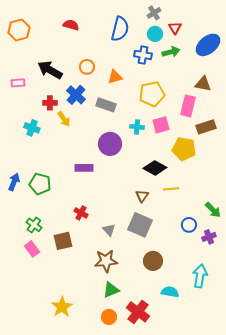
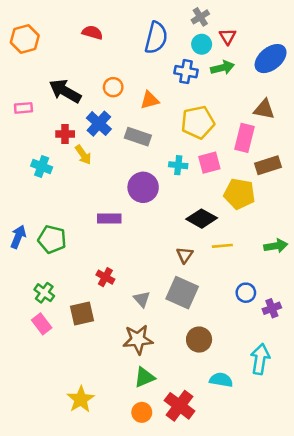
green arrow: (213, 210) -> (276, 246), moved, turned -54

